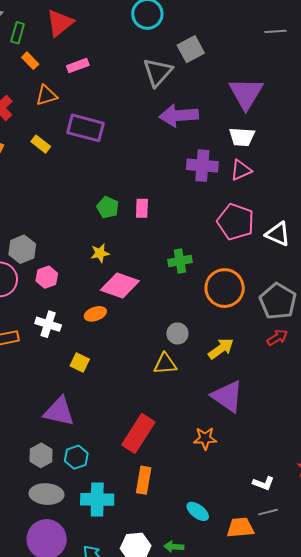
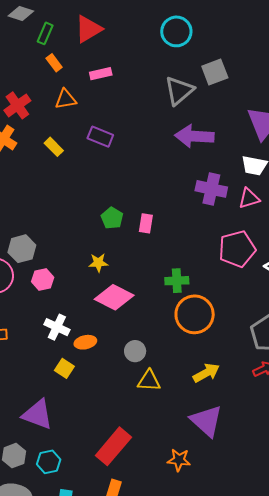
purple rectangle: (85, 128) -> (100, 137), size x0.7
pink pentagon: (236, 222) -> (237, 249), turned 30
orange circle: (225, 288) -> (195, 314), moved
orange ellipse: (95, 314) -> (85, 342), moved
white cross: (48, 324) -> (57, 327), moved
gray circle: (177, 333) -> (135, 351), moved

